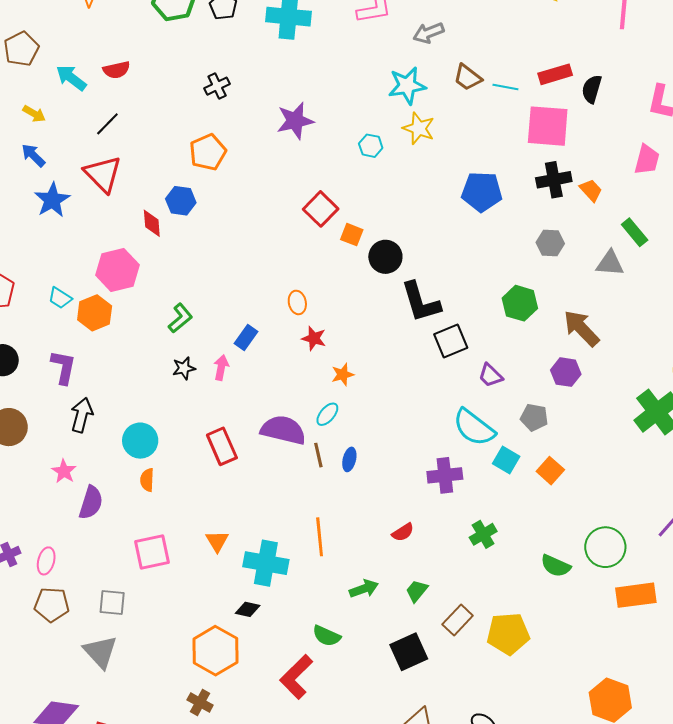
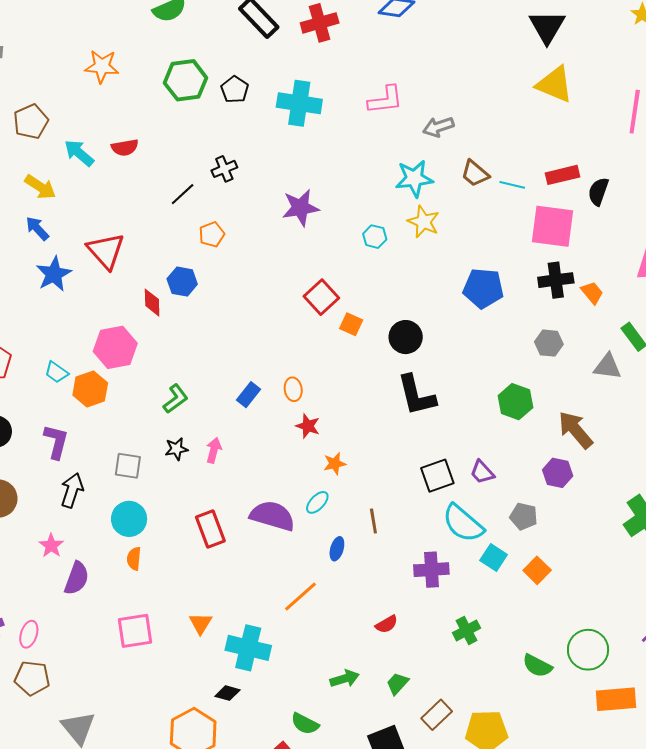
yellow arrow: (34, 114) -> (40, 187), size x1.4
black line: (107, 124) -> (183, 194), moved
orange pentagon: (208, 152) -> (212, 234), size x0.7
black circle: (385, 257) -> (406, 337), moved
blue rectangle: (246, 338) -> (248, 395), moved
black square: (451, 341) -> (437, 476), moved
brown line: (318, 455) -> (373, 521), moved
orange line: (320, 537) -> (300, 597), moved, turned 51
gray square: (112, 603) -> (128, 466), moved

